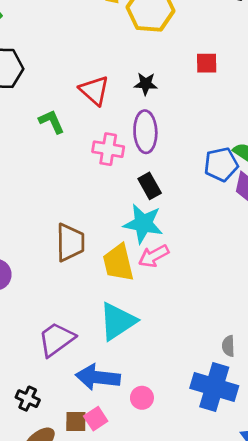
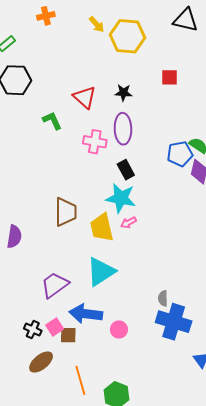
pink arrow: (154, 256) -> (129, 223), size x0.7
gray semicircle: (228, 346) -> (163, 298), moved
pink square: (96, 419) -> (55, 327), moved
brown square: (76, 421) -> (68, 335), moved

